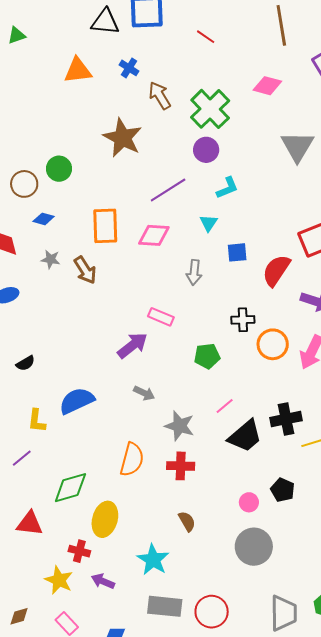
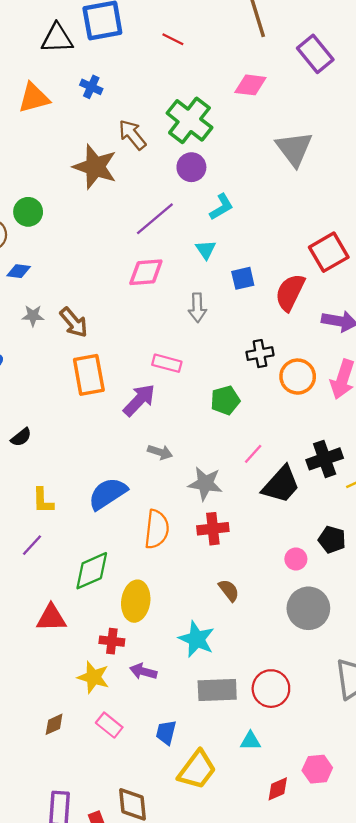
brown arrow: (160, 95) -> (132, 135), moved
orange rectangle: (105, 226) -> (89, 375), moved
blue semicircle: (77, 401) -> (108, 494), moved

